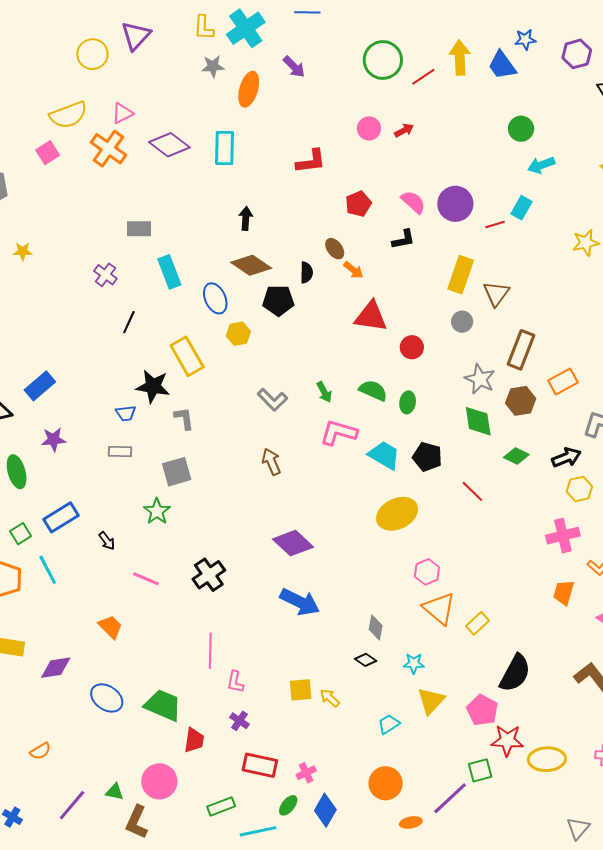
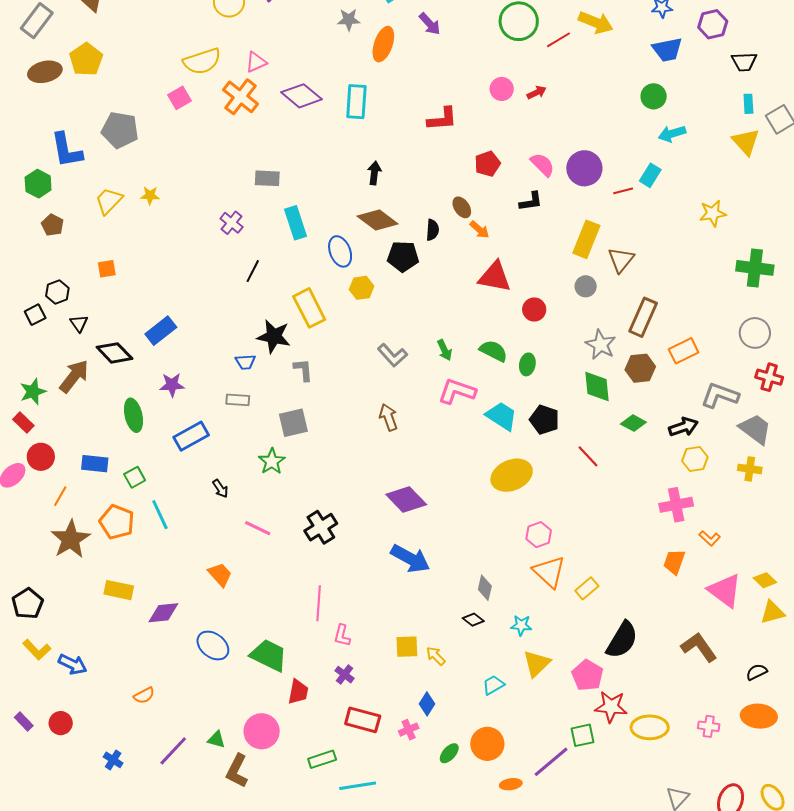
yellow arrow: (460, 58) -> (596, 22), turned 112
blue trapezoid: (502, 65) -> (667, 50), moved, turned -68
blue rectangle: (61, 517) -> (191, 436), moved
green ellipse: (288, 805) -> (449, 753), moved
blue diamond: (325, 810) -> (427, 704), moved, size x0.7

